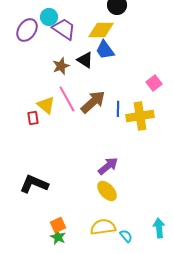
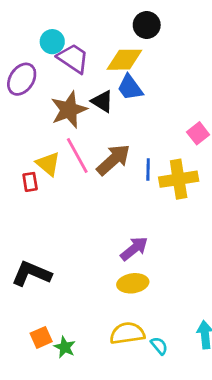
purple ellipse: (27, 30) -> (22, 79), moved
brown star: (61, 66) -> (69, 110), size x1.5
yellow ellipse: (107, 191) -> (133, 283), turned -55
orange square: (58, 225) -> (41, 337), moved

